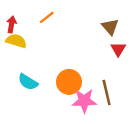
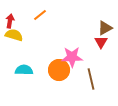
brown triangle: (110, 27) -> (105, 28), moved, turned 42
cyan semicircle: (28, 82) -> (24, 70), turned 150
pink star: (84, 101) -> (72, 57), moved

